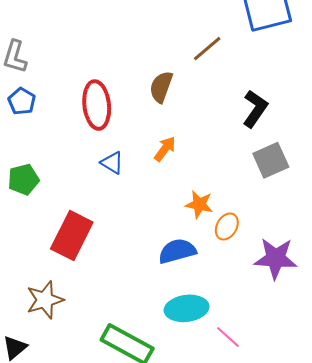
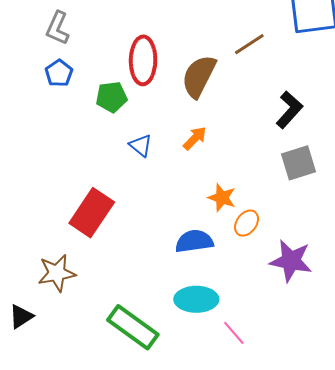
brown semicircle: (161, 87) -> (199, 76), size x1.4
red ellipse: (97, 105) -> (143, 60), moved
green pentagon: (23, 180) -> (111, 97), moved

